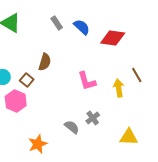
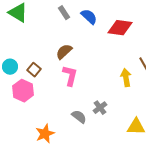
brown semicircle: (45, 62) -> (64, 52), moved, turned -150
pink L-shape: (87, 81) -> (70, 76), moved, turned -150

